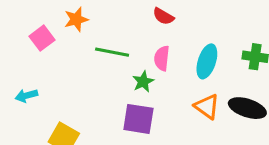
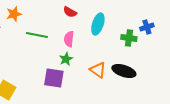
cyan ellipse: (207, 61) -> (98, 24), moved
green star: (143, 82) -> (66, 59), moved

